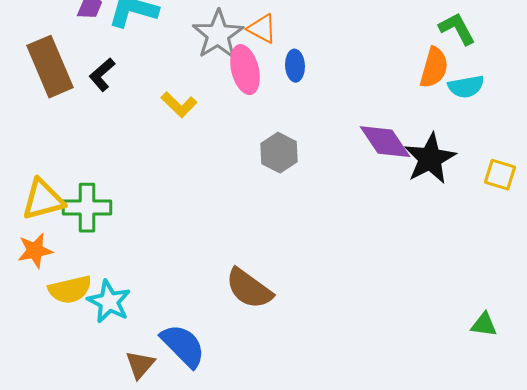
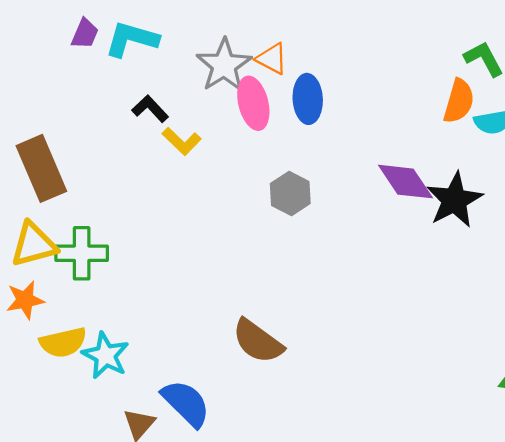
blue ellipse: (295, 66) -> (308, 99), size x1.4
brown rectangle: (50, 67) -> (41, 168), moved
black L-shape: (102, 75) -> (150, 109), moved, turned 88

